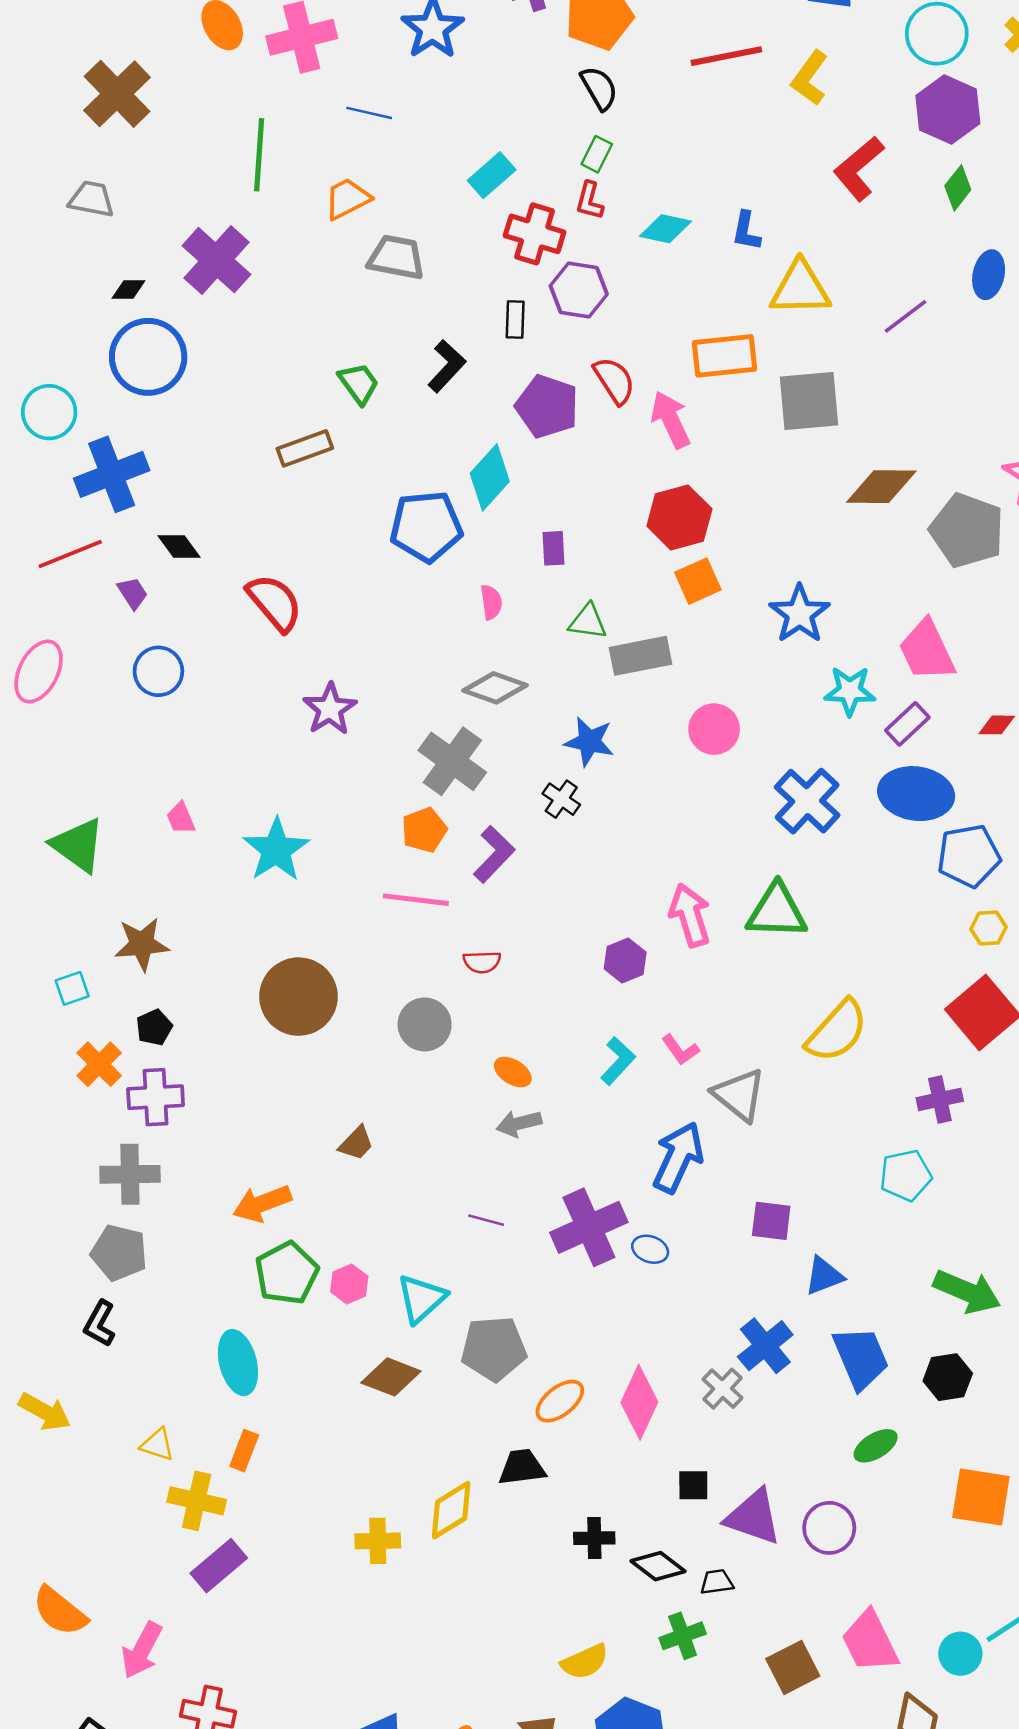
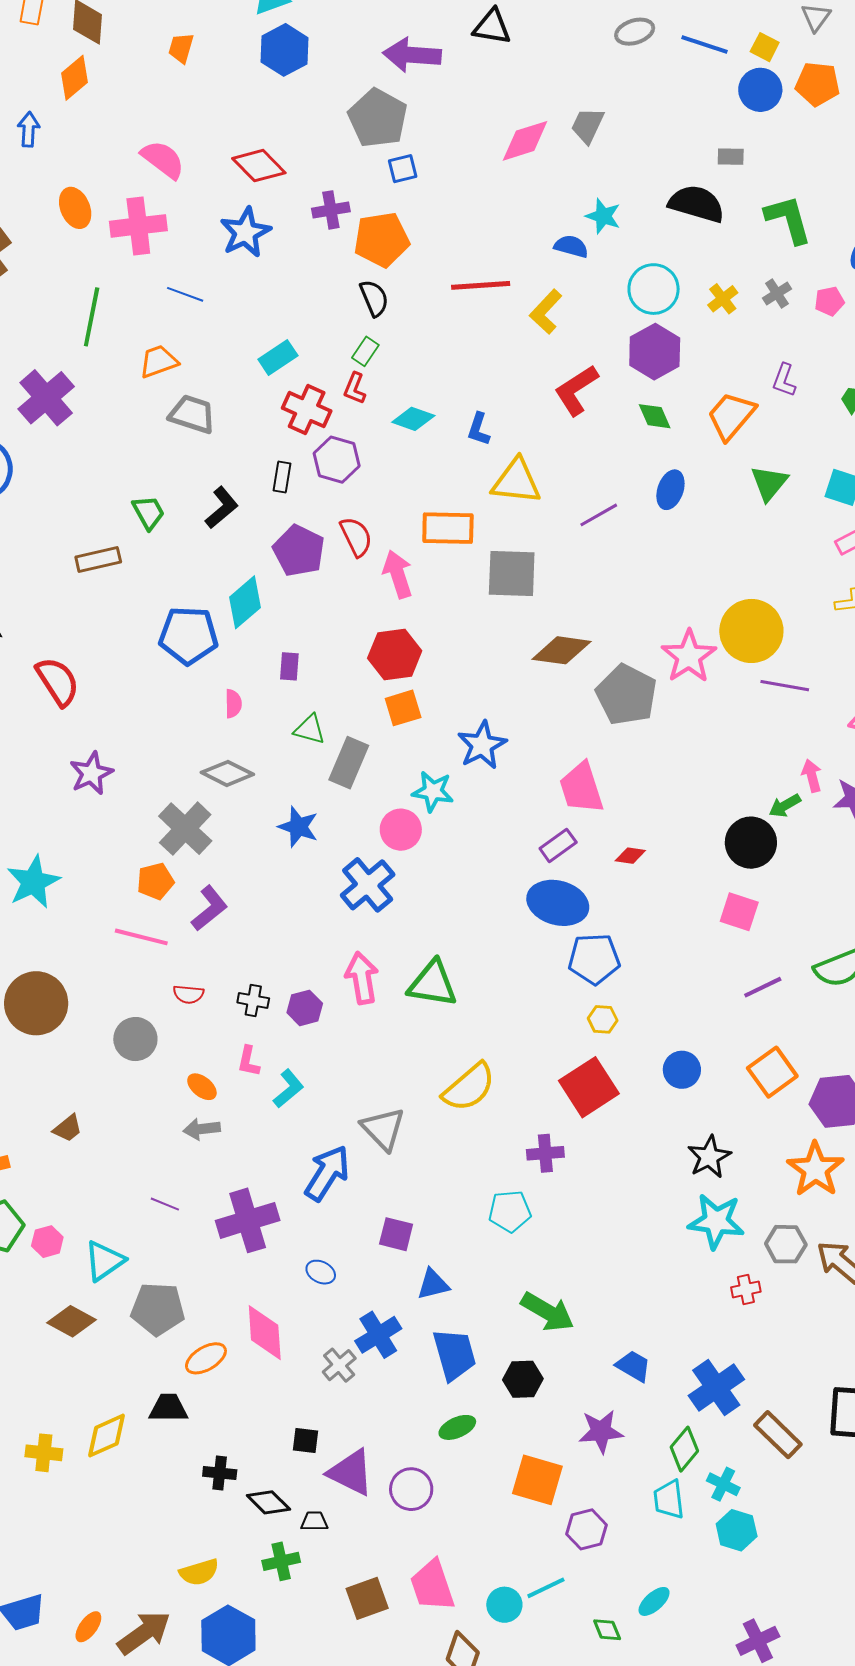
green diamond: (958, 188) -> (655, 416), turned -69
gray rectangle: (641, 656) -> (349, 763), turned -63
cyan star: (850, 691) -> (433, 791), moved
black cross: (561, 799) -> (253, 1000), moved, turned -32
blue cross: (807, 801) -> (368, 885), moved
pink L-shape: (680, 1050) -> (249, 1061), moved, turned 40
blue ellipse: (650, 1249) -> (321, 1272), moved
pink diamond: (639, 1402) -> (265, 1333), moved, turned -36

